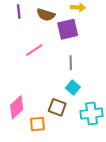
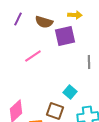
purple line: (19, 12) -> (18, 19), turned 32
gray line: (71, 63) -> (89, 62), moved

